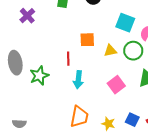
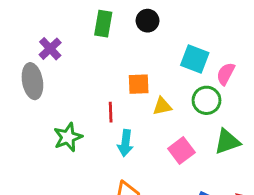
yellow triangle: (110, 51) -> (162, 106), moved
gray ellipse: (15, 63) -> (32, 81), moved

